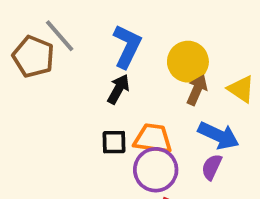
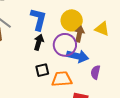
blue arrow: (219, 135) -> (78, 56), moved
orange trapezoid: (153, 139) -> (62, 79), moved
purple circle: (156, 170) -> (65, 45), moved

